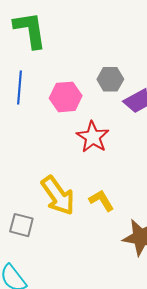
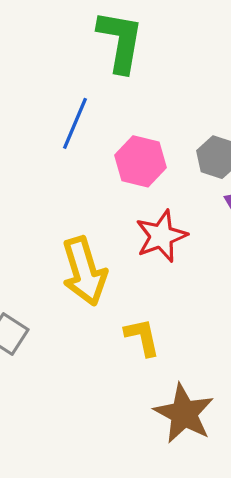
yellow arrow: (58, 196) -> (84, 271), moved

